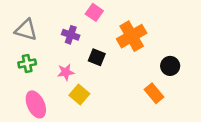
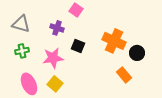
orange cross: (132, 36) -> (114, 41), moved, turned -35
pink star: (66, 72) -> (53, 58), size x1.5
yellow square: (79, 95) -> (55, 84), moved

